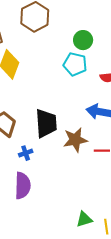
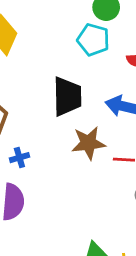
black trapezoid: (46, 123) -> (67, 96), moved

